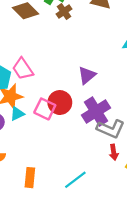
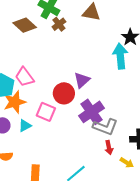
red circle: (60, 103) -> (64, 93), moved
cyan triangle: (17, 114) -> (25, 126), moved

